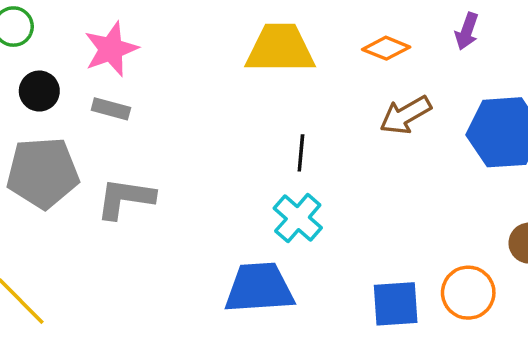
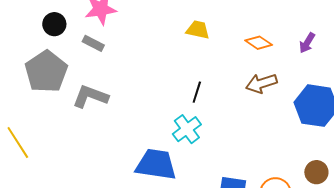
yellow trapezoid: (280, 49) -> (198, 30), size x0.6
gray pentagon: (43, 173) -> (46, 72), turned 30

